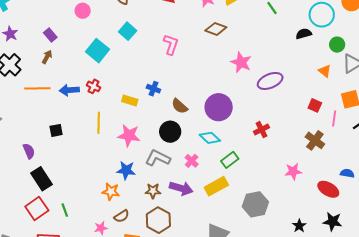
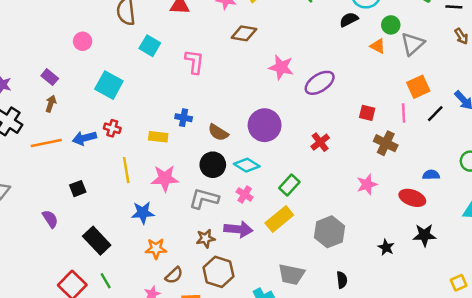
cyan square: (128, 31) -> (150, 46), moved
orange triangle: (325, 71) -> (378, 46), moved
red square: (315, 105) -> (367, 113), moved
cyan diamond: (210, 138) -> (247, 165), moved
blue star: (126, 170) -> (143, 213), moved
black rectangle: (41, 179) -> (97, 241), moved

